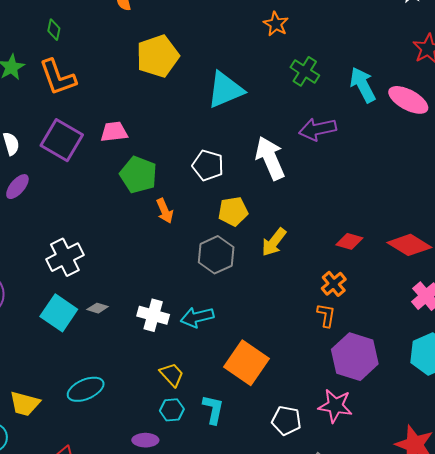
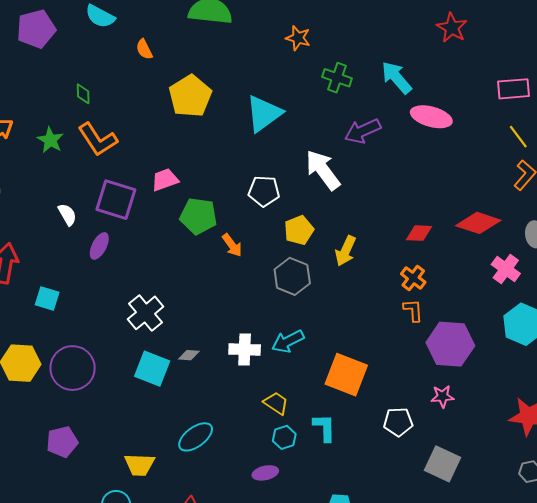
pink ellipse: (408, 100) -> (431, 117), moved
purple ellipse: (17, 187) -> (99, 246), moved
pink star: (335, 406) -> (442, 396), size x0.7

